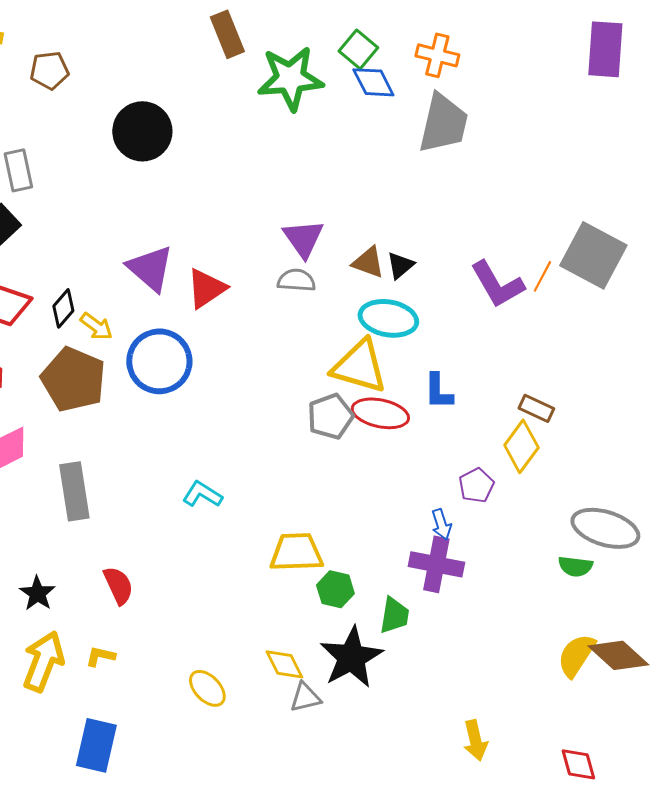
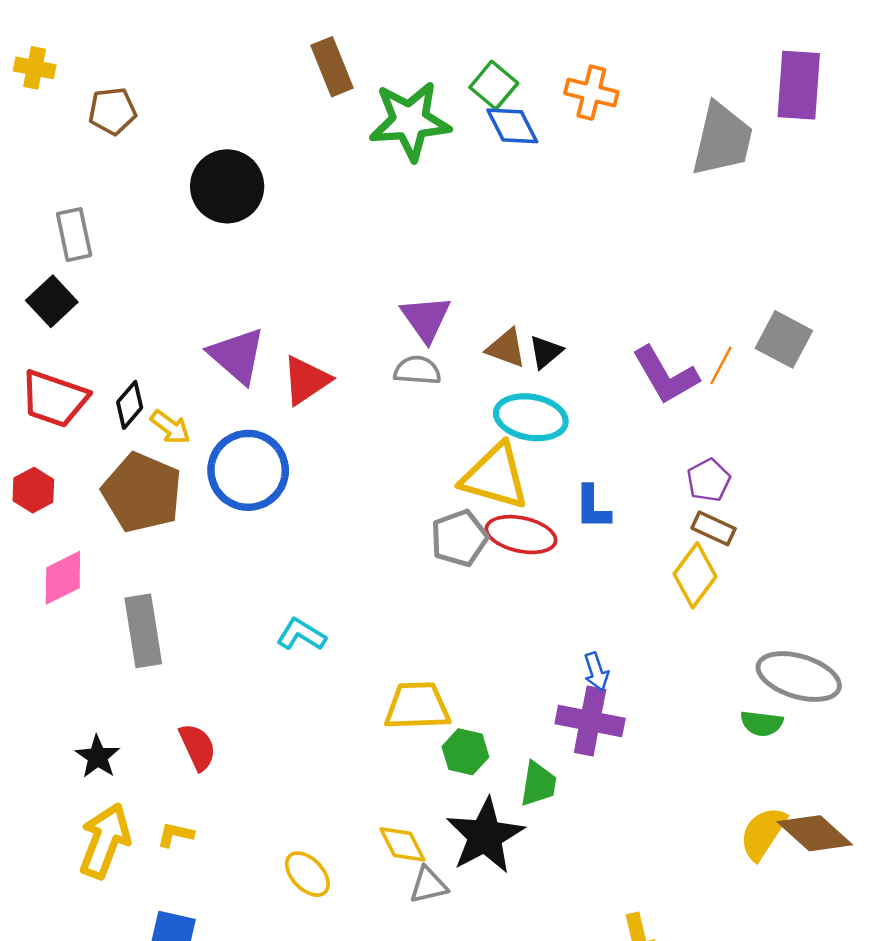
gray trapezoid: (443, 123) -> (722, 139), moved
gray square: (593, 255) -> (784, 339), size x0.7
purple pentagon: (476, 485) -> (709, 480), moved

